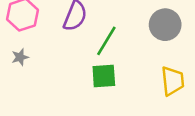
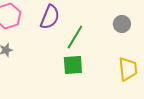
gray circle: (165, 25) -> (122, 24), size x0.7

